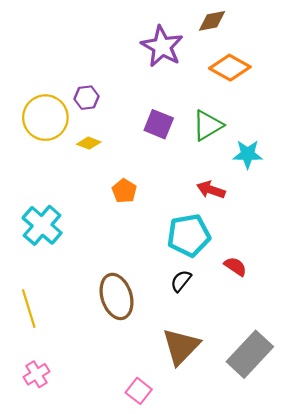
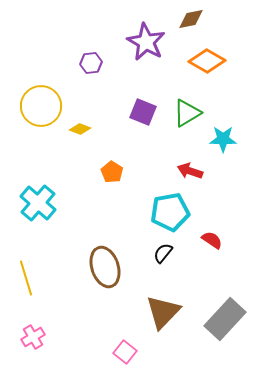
purple hexagon: (87, 98) -> (91, 63), moved

